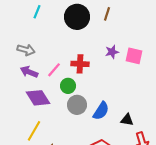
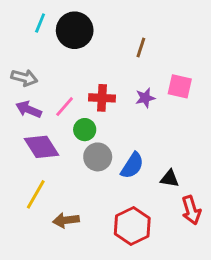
brown line: (107, 14) -> (141, 48), moved
black circle: (77, 17) -> (75, 30), moved
purple star: (112, 52) -> (145, 98), moved

